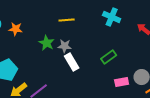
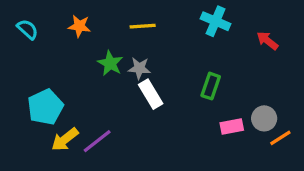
orange star: (16, 29) -> (79, 26), moved
green rectangle: (109, 57) -> (211, 86), turned -35

